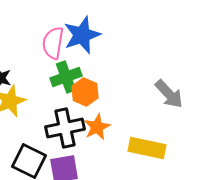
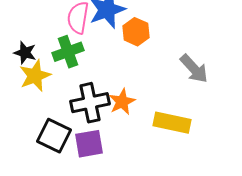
green cross: (66, 77) -> (68, 52), moved
orange hexagon: (85, 92) -> (136, 32), moved

